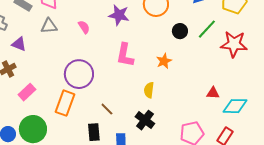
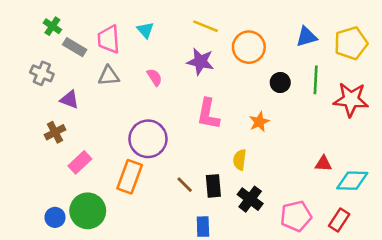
green line: (207, 29) -> (316, 80), turned -40
black cross: (145, 120) -> (250, 199), moved
black rectangle: (94, 132) -> (213, 186), moved

